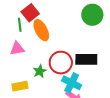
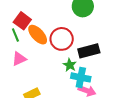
red circle: (61, 63) -> (62, 39), moved
green star: (40, 71) -> (70, 65), moved

